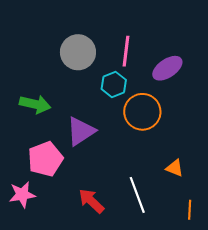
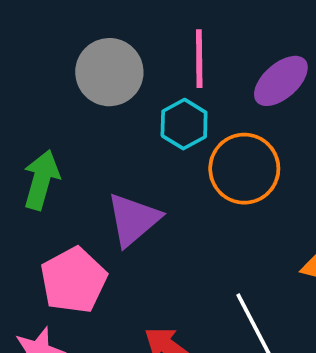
green arrow: (35, 104) -> (41, 180), turned -80

